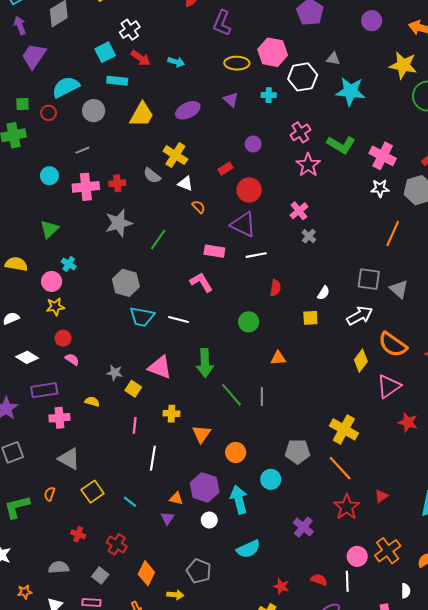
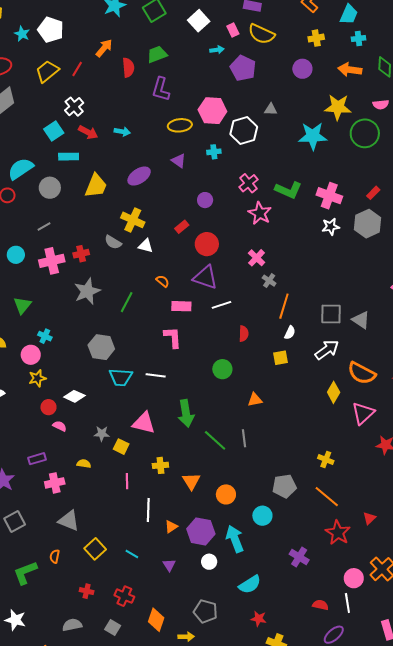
cyan star: (350, 91) -> (313, 136), moved
orange semicircle: (198, 207) -> (163, 281), moved
orange line: (393, 234) -> (284, 306), moved
pink L-shape: (201, 282) -> (173, 337), turned 35
white diamond: (27, 357) -> (74, 396), moved
purple rectangle: (44, 390) -> (37, 459), size x0.7
yellow cross: (344, 429) -> (326, 460), size x0.6
orange triangle: (176, 498) -> (171, 527), moved, turned -40
red star: (281, 586) -> (259, 619), moved

